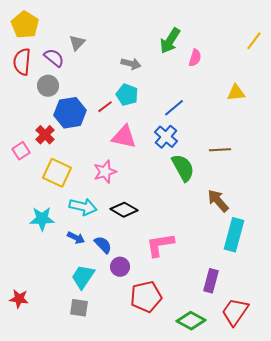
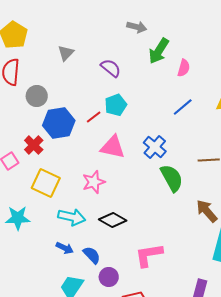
purple semicircle: (54, 58) -> (111, 68), moved
gray arrow: (131, 64) -> (137, 27), moved
cyan pentagon: (127, 95) -> (116, 105), turned 30
blue line: (174, 108) -> (183, 107), moved
cyan star: (42, 219) -> (18, 218), moved

